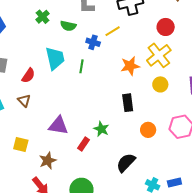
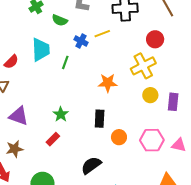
orange star: (130, 66) -> (108, 83), moved
yellow circle: (160, 84) -> (150, 95), moved
black rectangle: (128, 103) -> (100, 119), moved
purple triangle: (58, 126) -> (19, 116), moved
green star: (101, 129) -> (61, 114), moved

